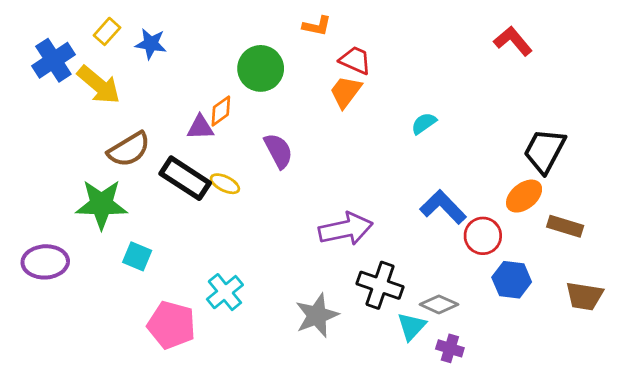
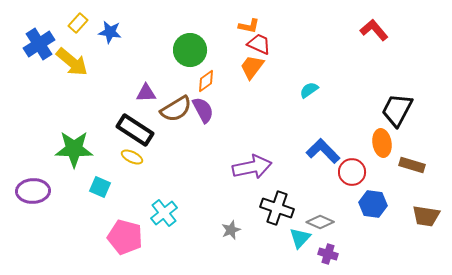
orange L-shape: (317, 26) -> (249, 26), moved
orange diamond: (221, 111) -> (206, 81), moved
brown semicircle: (129, 149) -> (176, 109), moved
yellow ellipse: (225, 184) -> (132, 157), moved
orange ellipse: (524, 196) -> (382, 143), turned -60
gray star: (317, 315) -> (231, 230), size x0.6

